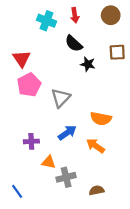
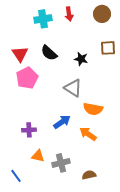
cyan cross: (47, 21) -> (43, 19), turned -30
black semicircle: (74, 44) -> (49, 53), moved
gray triangle: (61, 98) -> (73, 88), moved, turned -42
orange triangle: (49, 162) -> (38, 156), moved

